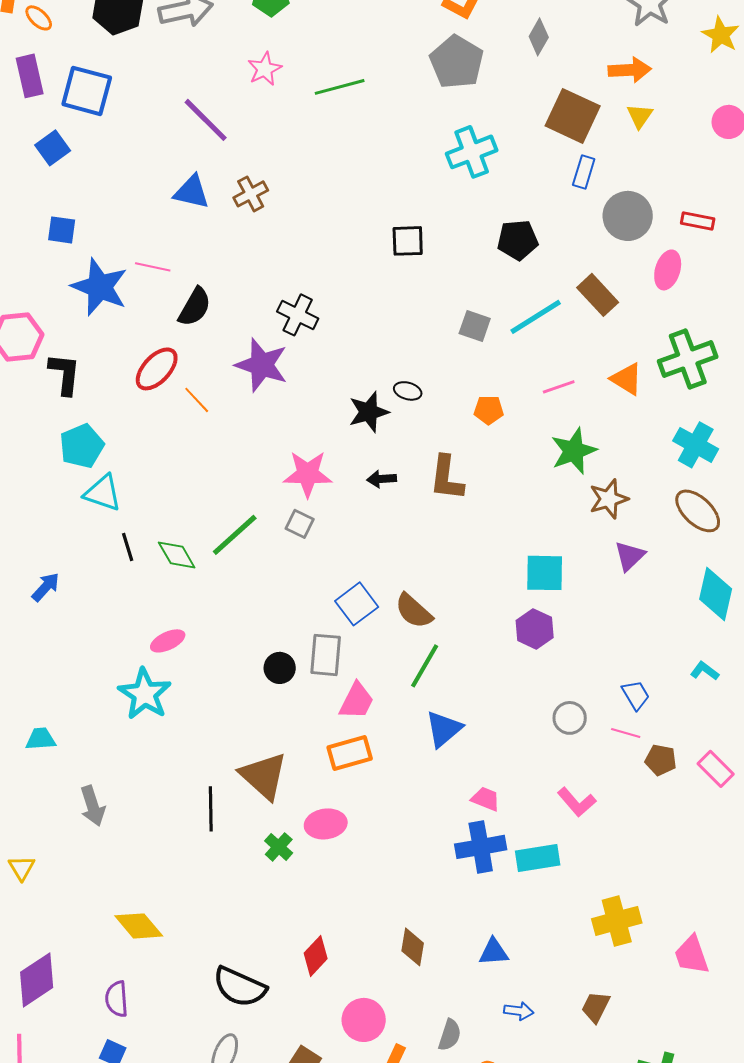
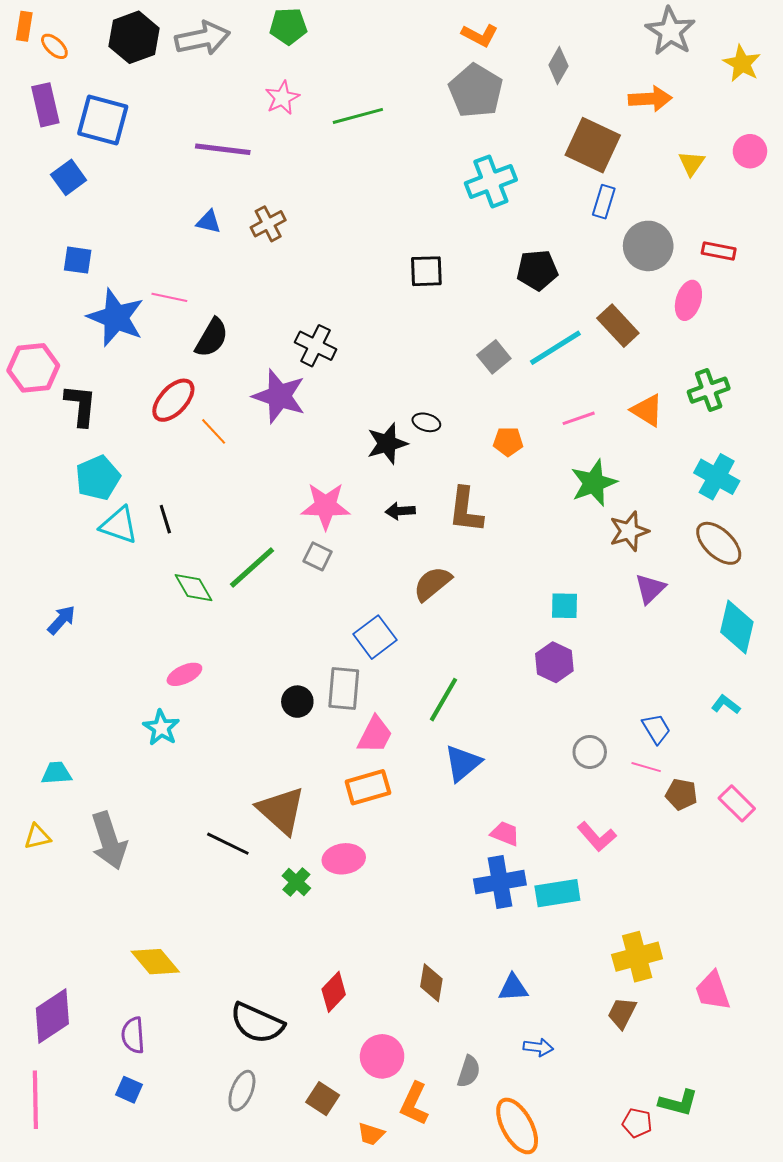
yellow triangle: (640, 116) -> (691, 163), moved
purple line: (206, 120) -> (223, 149), turned -38
blue triangle: (192, 192) -> (209, 222), size x0.7
gray square: (475, 326) -> (494, 357), turned 32
green cross: (688, 359) -> (709, 390), size x0.7
black line: (128, 547) -> (165, 519), moved
cyan square: (545, 573) -> (564, 606), size x0.7
brown semicircle: (414, 611) -> (432, 584), moved, turned 99
cyan star: (145, 694) -> (161, 728), size x0.7
gray arrow: (93, 806) -> (109, 841), size x1.4
black line: (211, 809) -> (228, 844), turned -63
yellow triangle: (22, 868) -> (37, 837), moved, turned 48
brown trapezoid: (596, 1007) -> (622, 1013), moved

